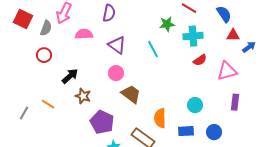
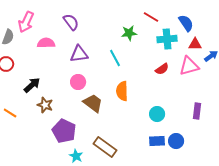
purple semicircle: (109, 13) -> (71, 22), turned -48
cyan cross: (193, 36) -> (167, 39), moved
purple triangle: (117, 45) -> (79, 54), turned -42
pink triangle: (227, 71) -> (189, 66), moved
orange semicircle: (160, 118) -> (122, 91), moved
blue rectangle: (186, 131) -> (157, 141), moved

